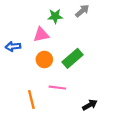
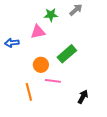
orange circle: (44, 59) -> (41, 65), moved
black arrow: (90, 105) -> (83, 97), turned -32

